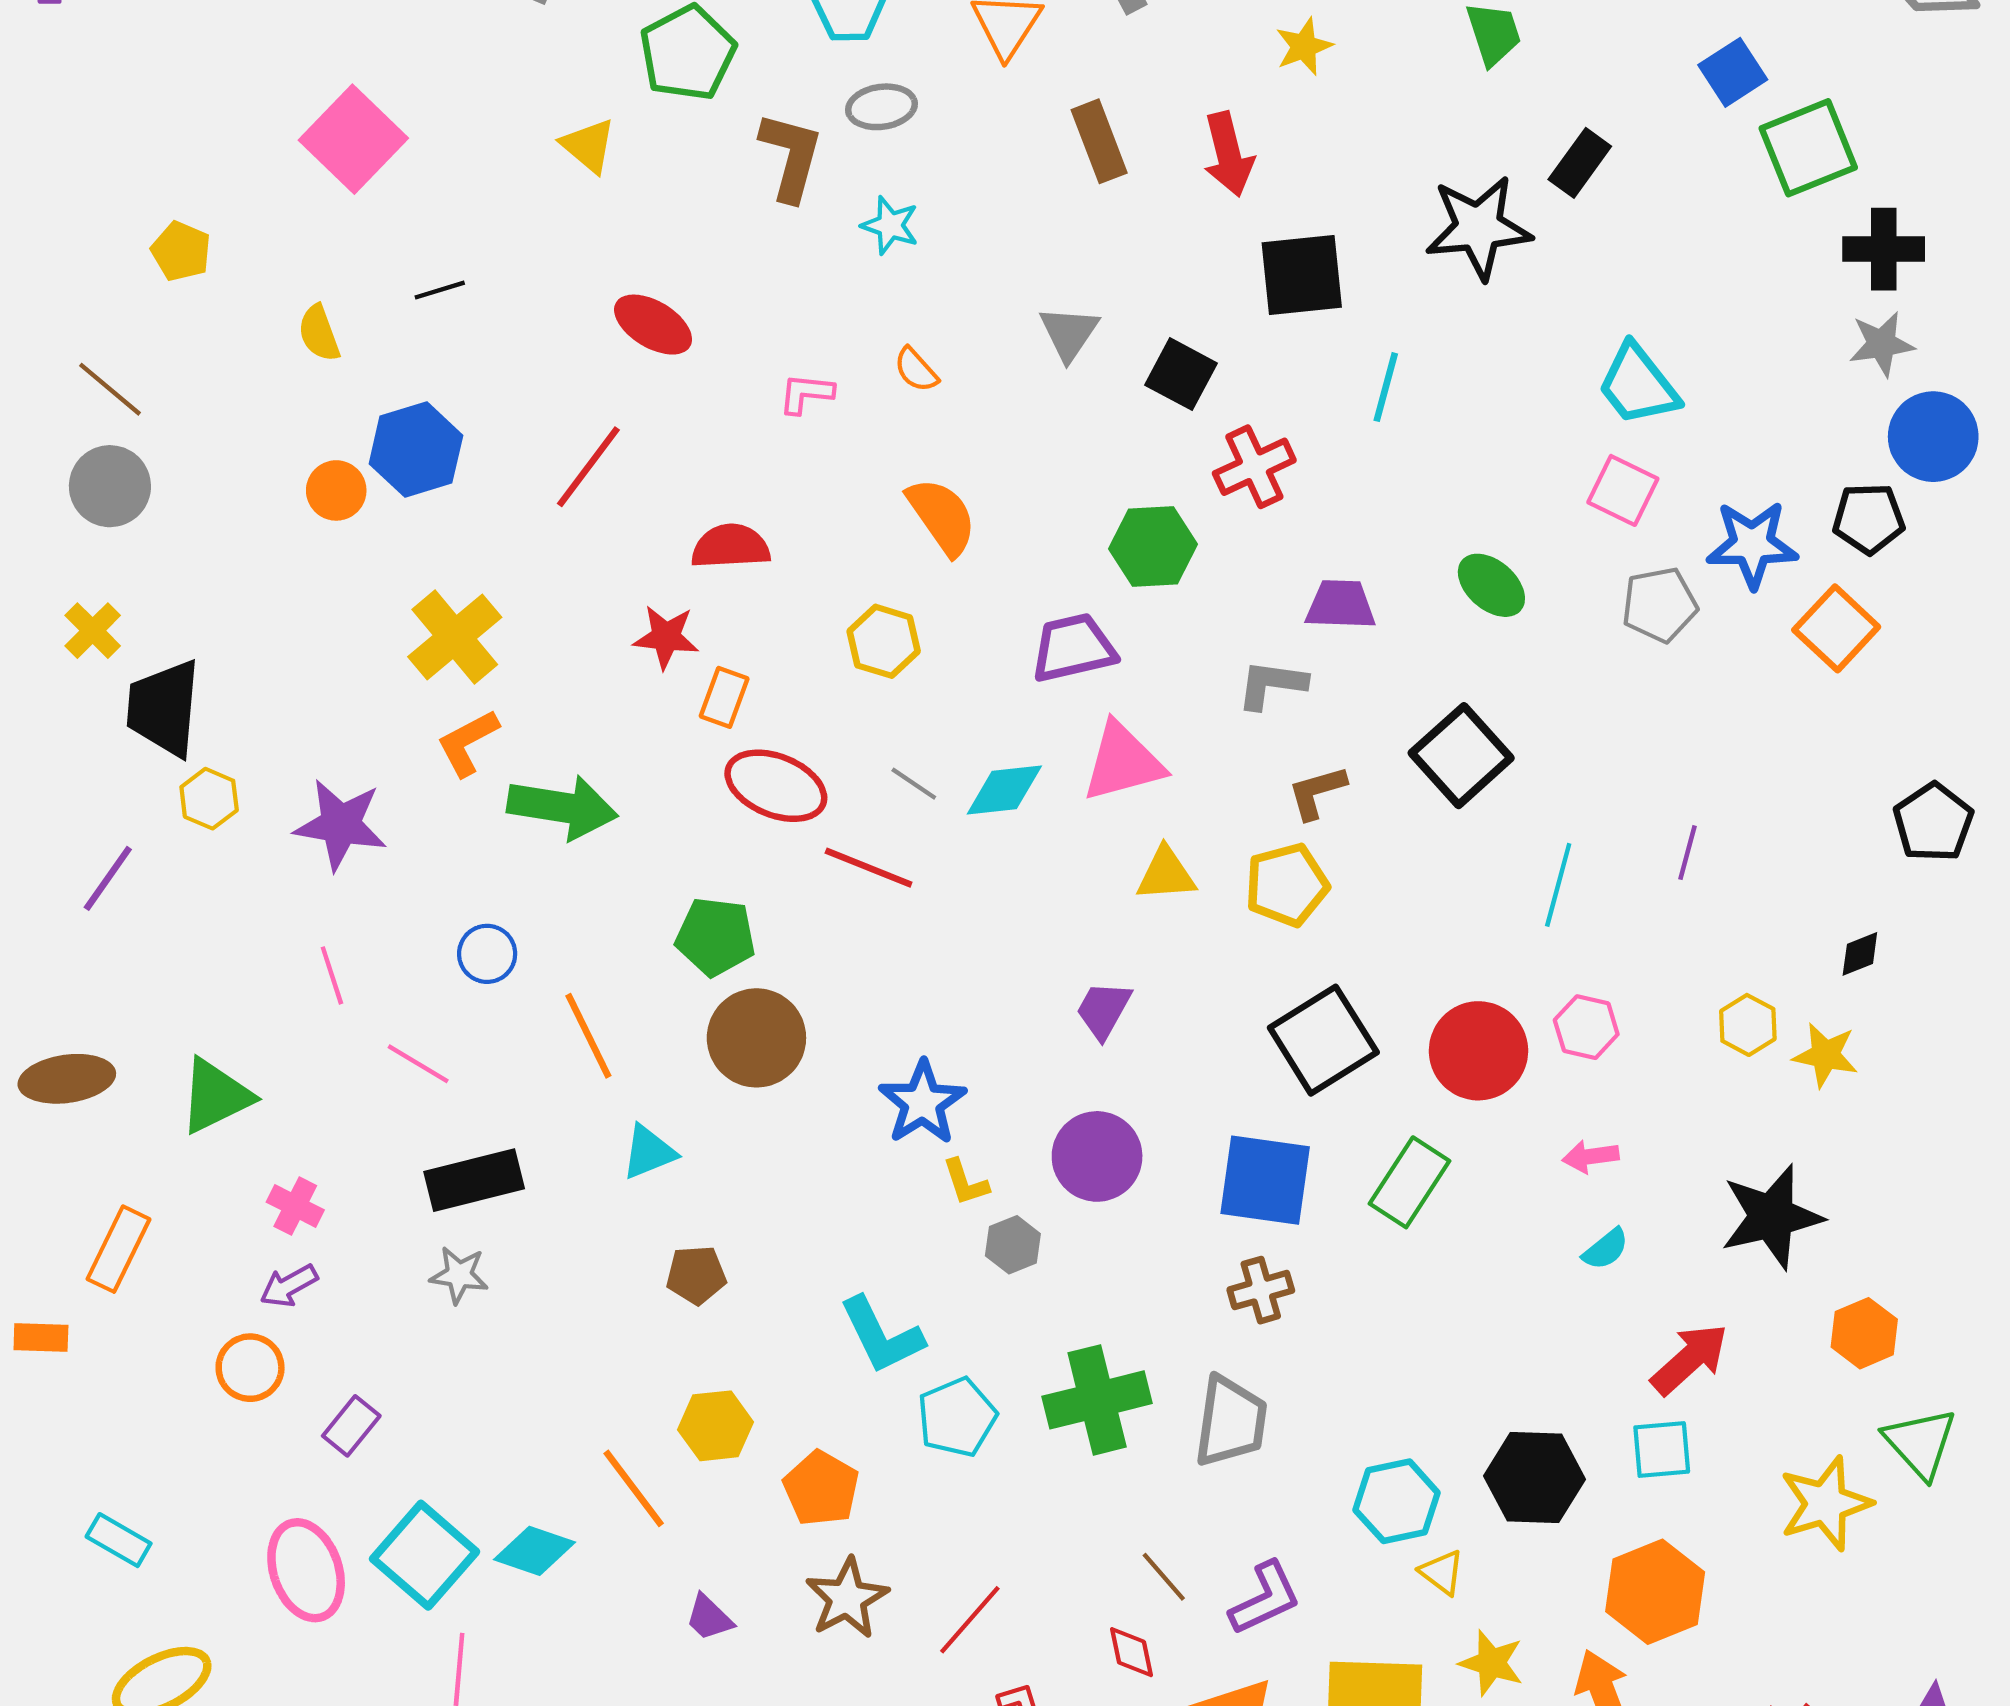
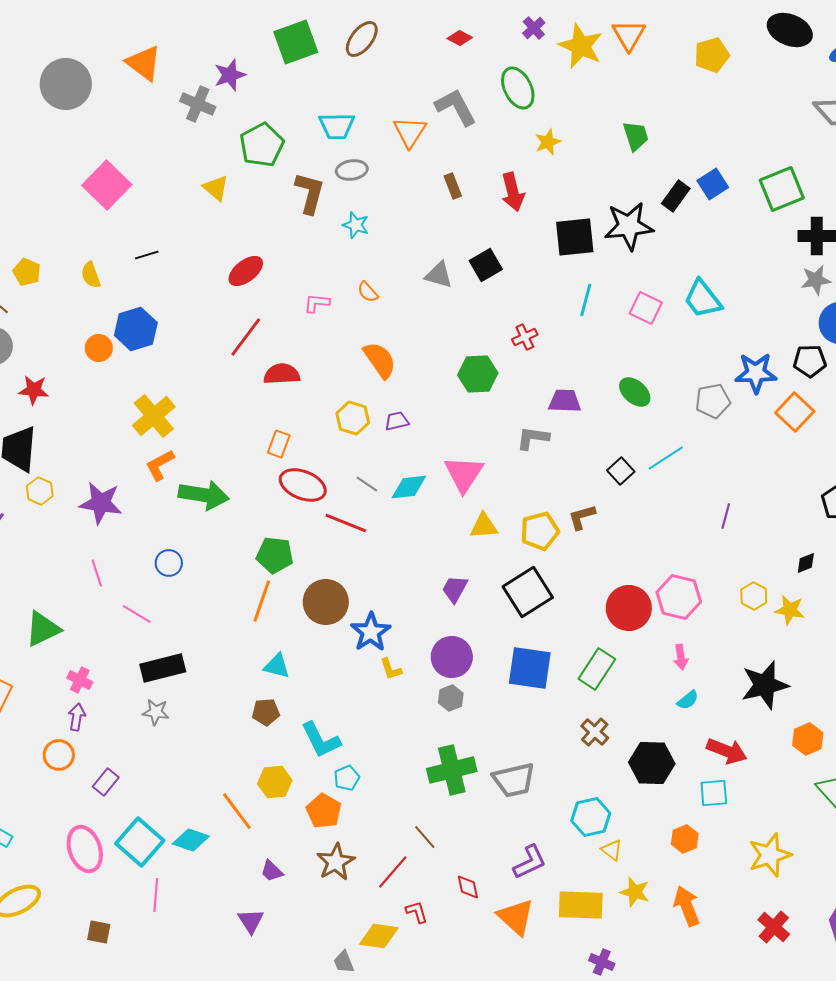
blue square: (1733, 72) -> (713, 184), moved
brown rectangle: (1099, 141) -> (453, 186), size x0.7
yellow pentagon: (181, 251) -> (27, 272), moved
black square: (1302, 275) -> (575, 237), moved
red ellipse: (653, 325) -> (246, 271), turned -69
gray triangle: (1069, 333) -> (439, 275), turned -48
black square: (1181, 374) -> (486, 265), moved, turned 32
red line: (588, 467) -> (246, 337), moved
red cross: (1254, 467) -> (525, 337), size x0.7
pink square: (1623, 490) -> (646, 308), moved
red star: (666, 637) -> (34, 390), moved
purple trapezoid: (1073, 648) -> (397, 421), moved, size x0.6
black square: (1461, 756) -> (621, 471), size x0.6
pink triangle: (1123, 762) -> (464, 474), turned -42
brown L-shape: (1317, 792) -> (582, 517), moved
cyan line: (1558, 885) -> (666, 458), moved, turned 42
pink hexagon: (1586, 1027) -> (679, 597), size x1.5
orange line: (588, 1036) -> (262, 601), moved, turned 45
brown circle: (756, 1038) -> (326, 602), moved
black square: (1323, 1040) -> (528, 592), moved
cyan triangle: (649, 1152) -> (277, 666), moved, turned 36
pink arrow: (1591, 1156) -> (681, 657), turned -90
gray hexagon: (1013, 1245) -> (451, 698), moved
purple arrow: (289, 1286) -> (77, 717), turned 128
brown cross: (1261, 1290) -> (595, 732), moved, turned -32
cyan L-shape: (881, 1335) -> (321, 740), moved
red arrow: (1690, 1359) -> (727, 751), turned 63
cyan pentagon: (957, 1417) -> (347, 778), moved, size x0.7
gray trapezoid: (1231, 1422) -> (514, 780), turned 69
black hexagon: (1535, 1478) -> (652, 763), moved
yellow star: (1825, 1503) -> (770, 855), moved
brown line: (1164, 1577) -> (425, 837), moved
orange hexagon: (1655, 1592) -> (685, 839), moved, size x0.6

